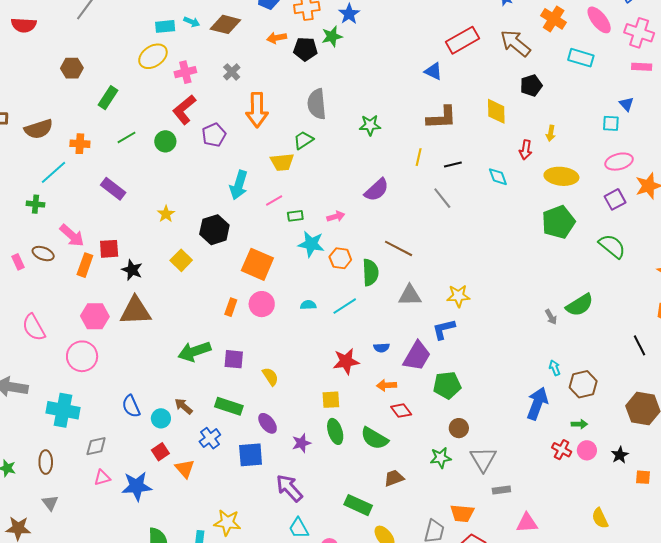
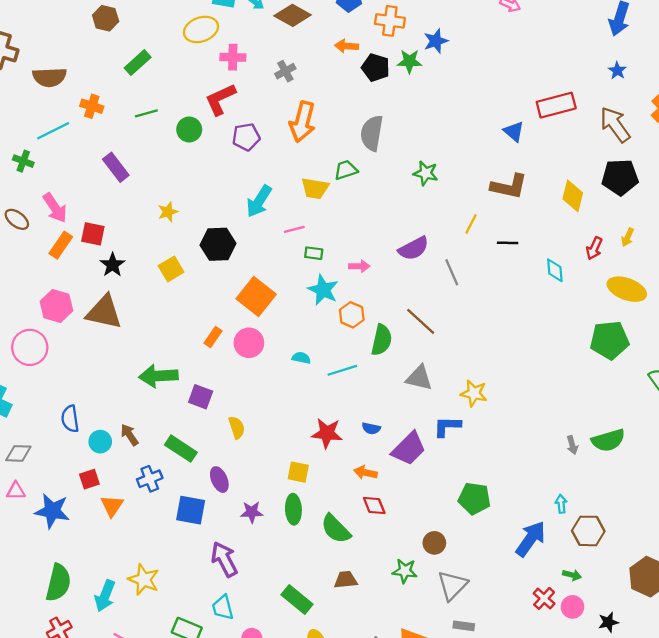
black pentagon: (531, 85) -> (620, 177), size x1.4
gray line: (442, 198) -> (452, 272), moved
green pentagon: (447, 385) -> (474, 498), moved

